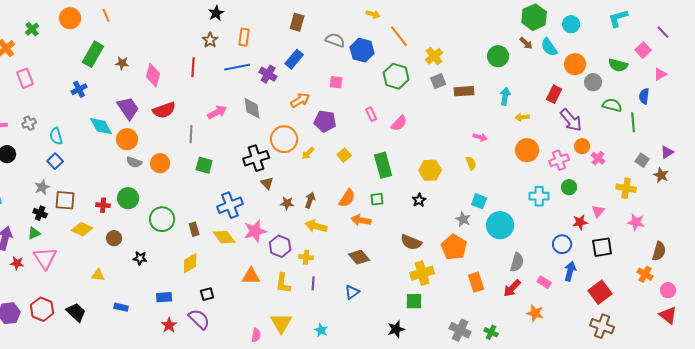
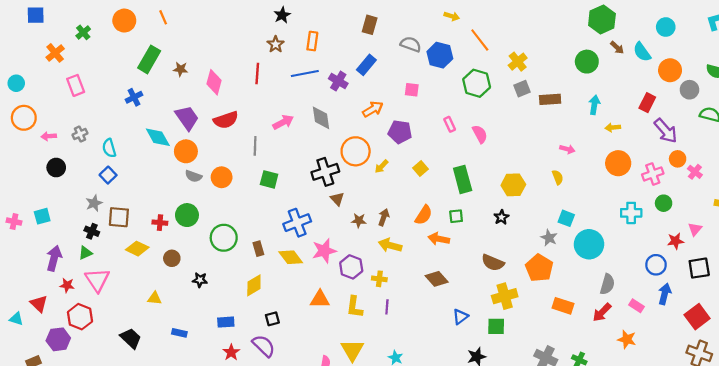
green hexagon: (534, 17) -> (602, 19), moved
pink semicircle: (399, 123) -> (480, 134), turned -72
orange rectangle: (476, 282) -> (563, 306), turned -54
blue triangle: (352, 292) -> (460, 317), moved
red hexagon: (42, 309) -> (80, 317), moved

